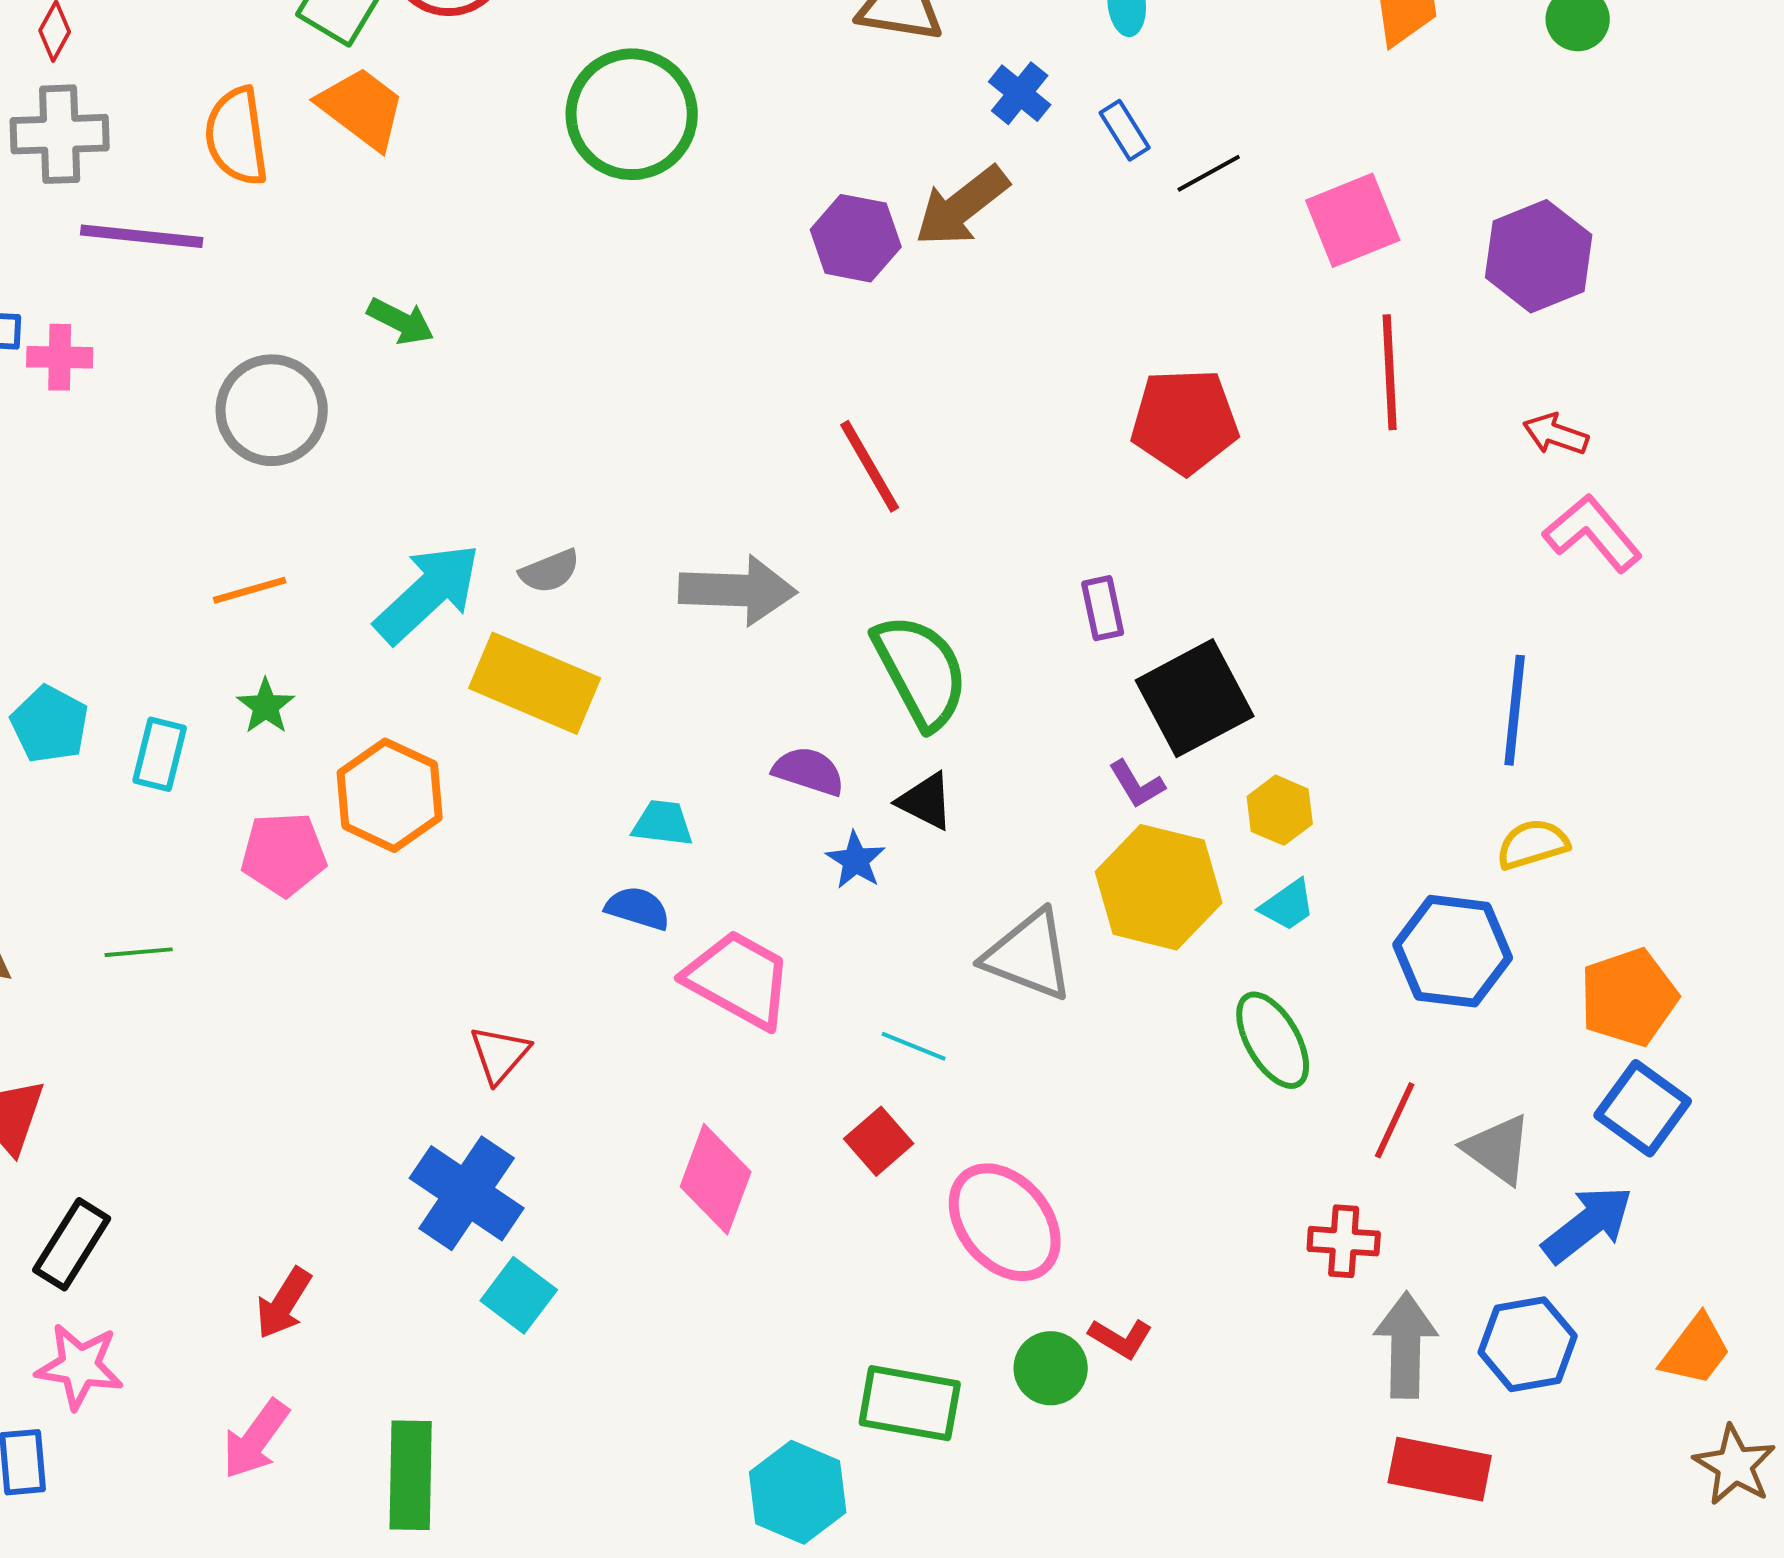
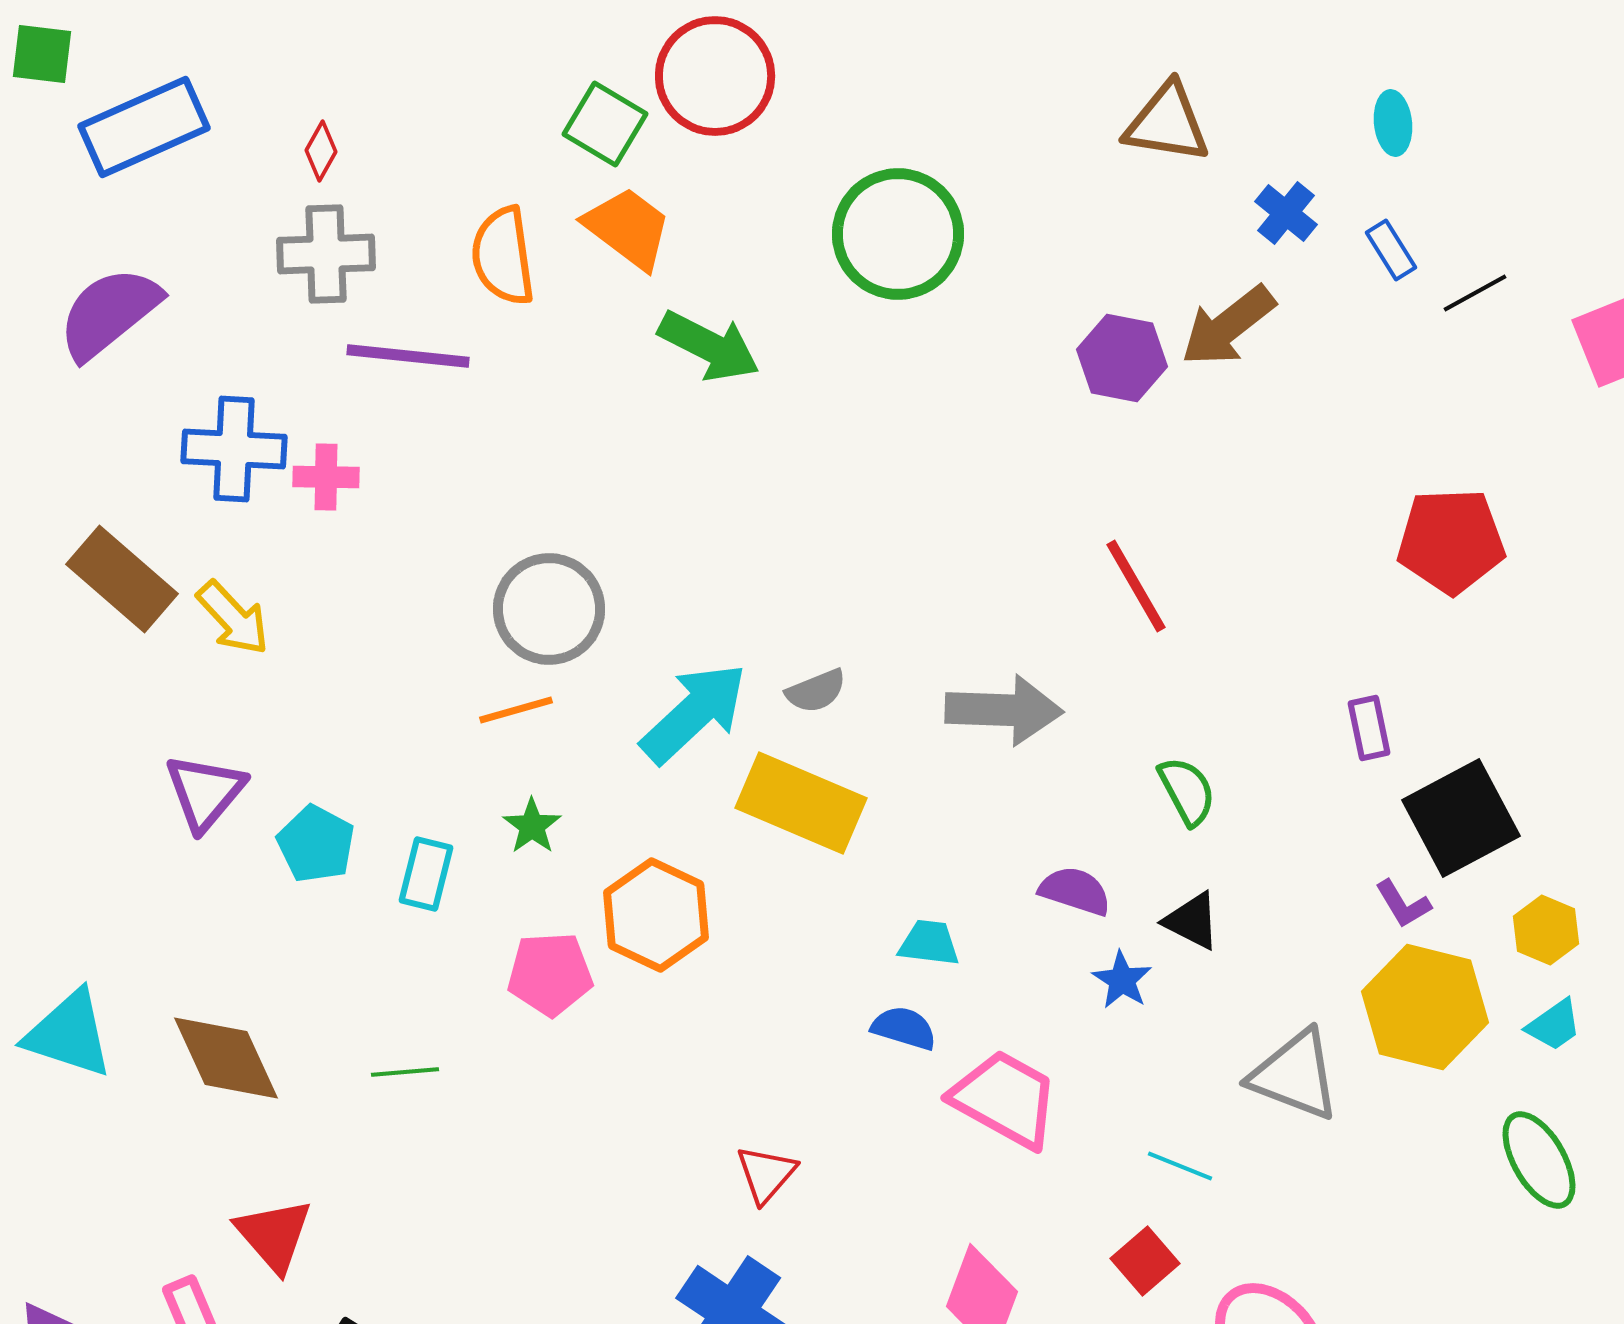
green arrow: (401, 321) -> (709, 346), moved, size x1.5
gray circle: (272, 410) -> (549, 609), moved
green semicircle: (921, 671) -> (1187, 791), size x0.6

